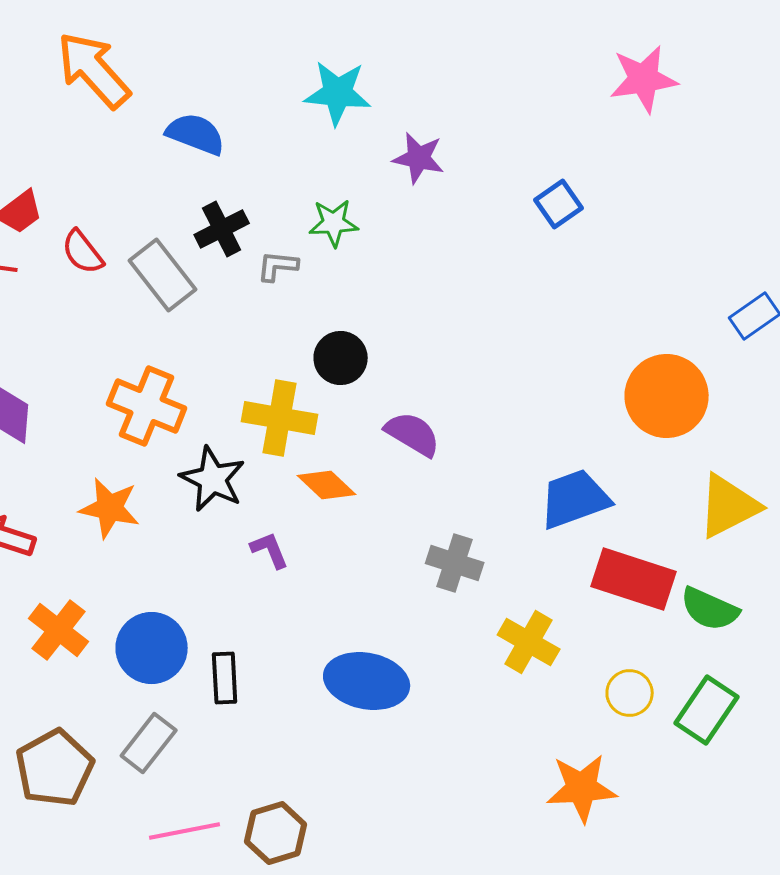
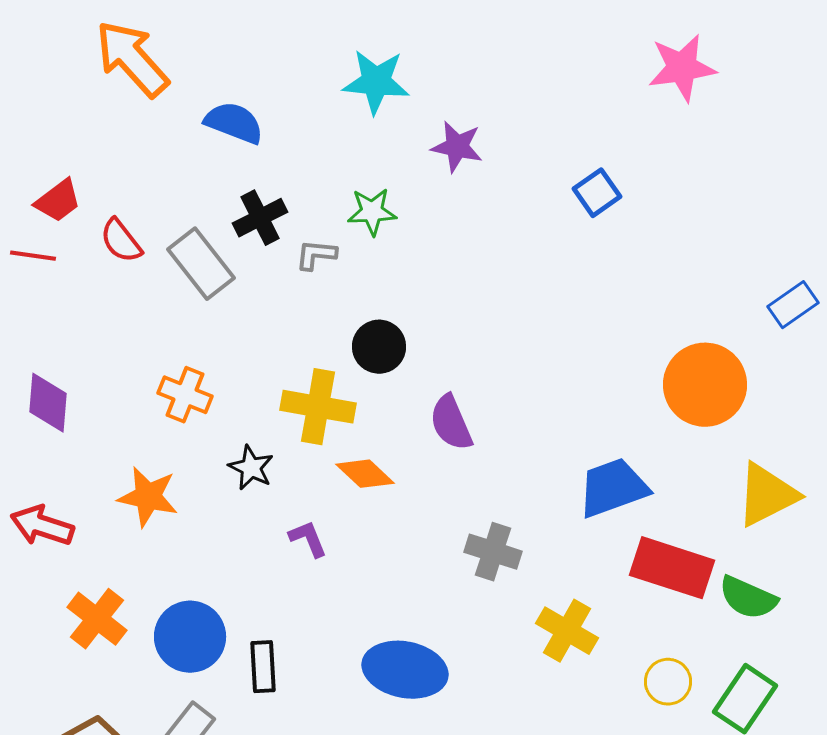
orange cross: (147, 406) -> (185, 395), size x0.7
purple semicircle: (413, 434) -> (451, 423), turned -144
black star: (213, 479) -> (251, 468), size x0.7

